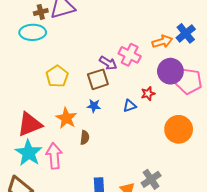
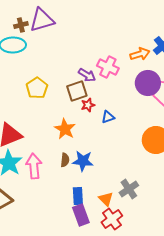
red star: (148, 94) -> (88, 105), moved
blue star: (94, 106) -> (83, 161), moved, size x1.5
orange star: (66, 118) -> (65, 129), moved
brown semicircle: (85, 137) -> (65, 160), moved

